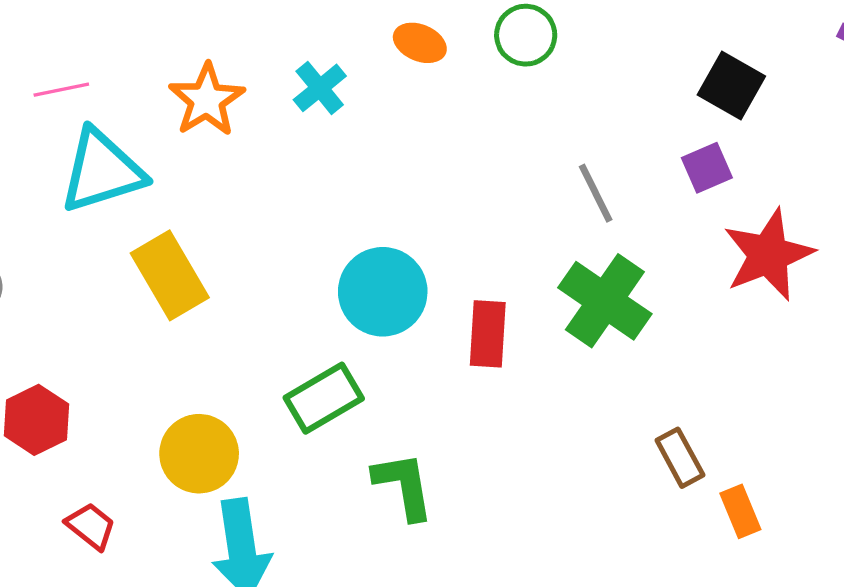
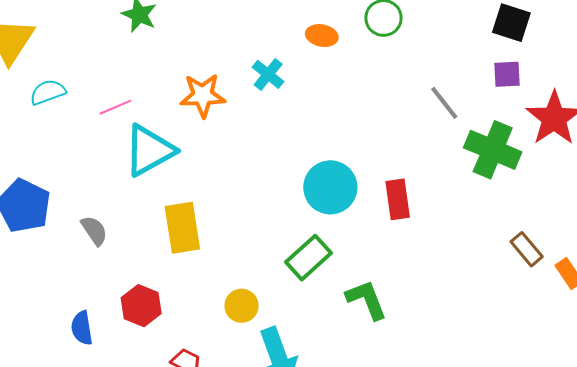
orange star: (207, 100) -> (203, 95), turned -30
purple square: (707, 168) -> (507, 74), turned 32
yellow rectangle: (170, 275) -> (182, 228), moved, turned 33
green cross: (605, 301) -> (493, 150), moved
yellow circle: (199, 454) -> (242, 306), size x0.7

